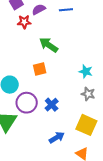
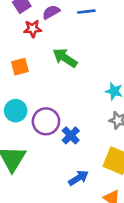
orange square: (40, 69) -> (20, 67), moved
purple circle: (27, 103) -> (46, 121), moved

